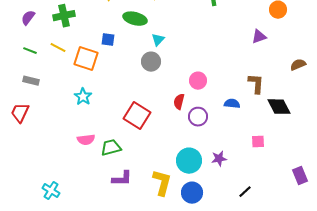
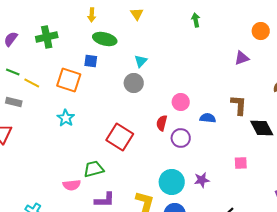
green ellipse: (135, 19) -> (105, 39), moved
yellow line: (58, 48) -> (32, 83), moved
blue semicircle: (232, 104) -> (208, 118), moved
pink semicircle: (86, 140) -> (72, 185), moved

